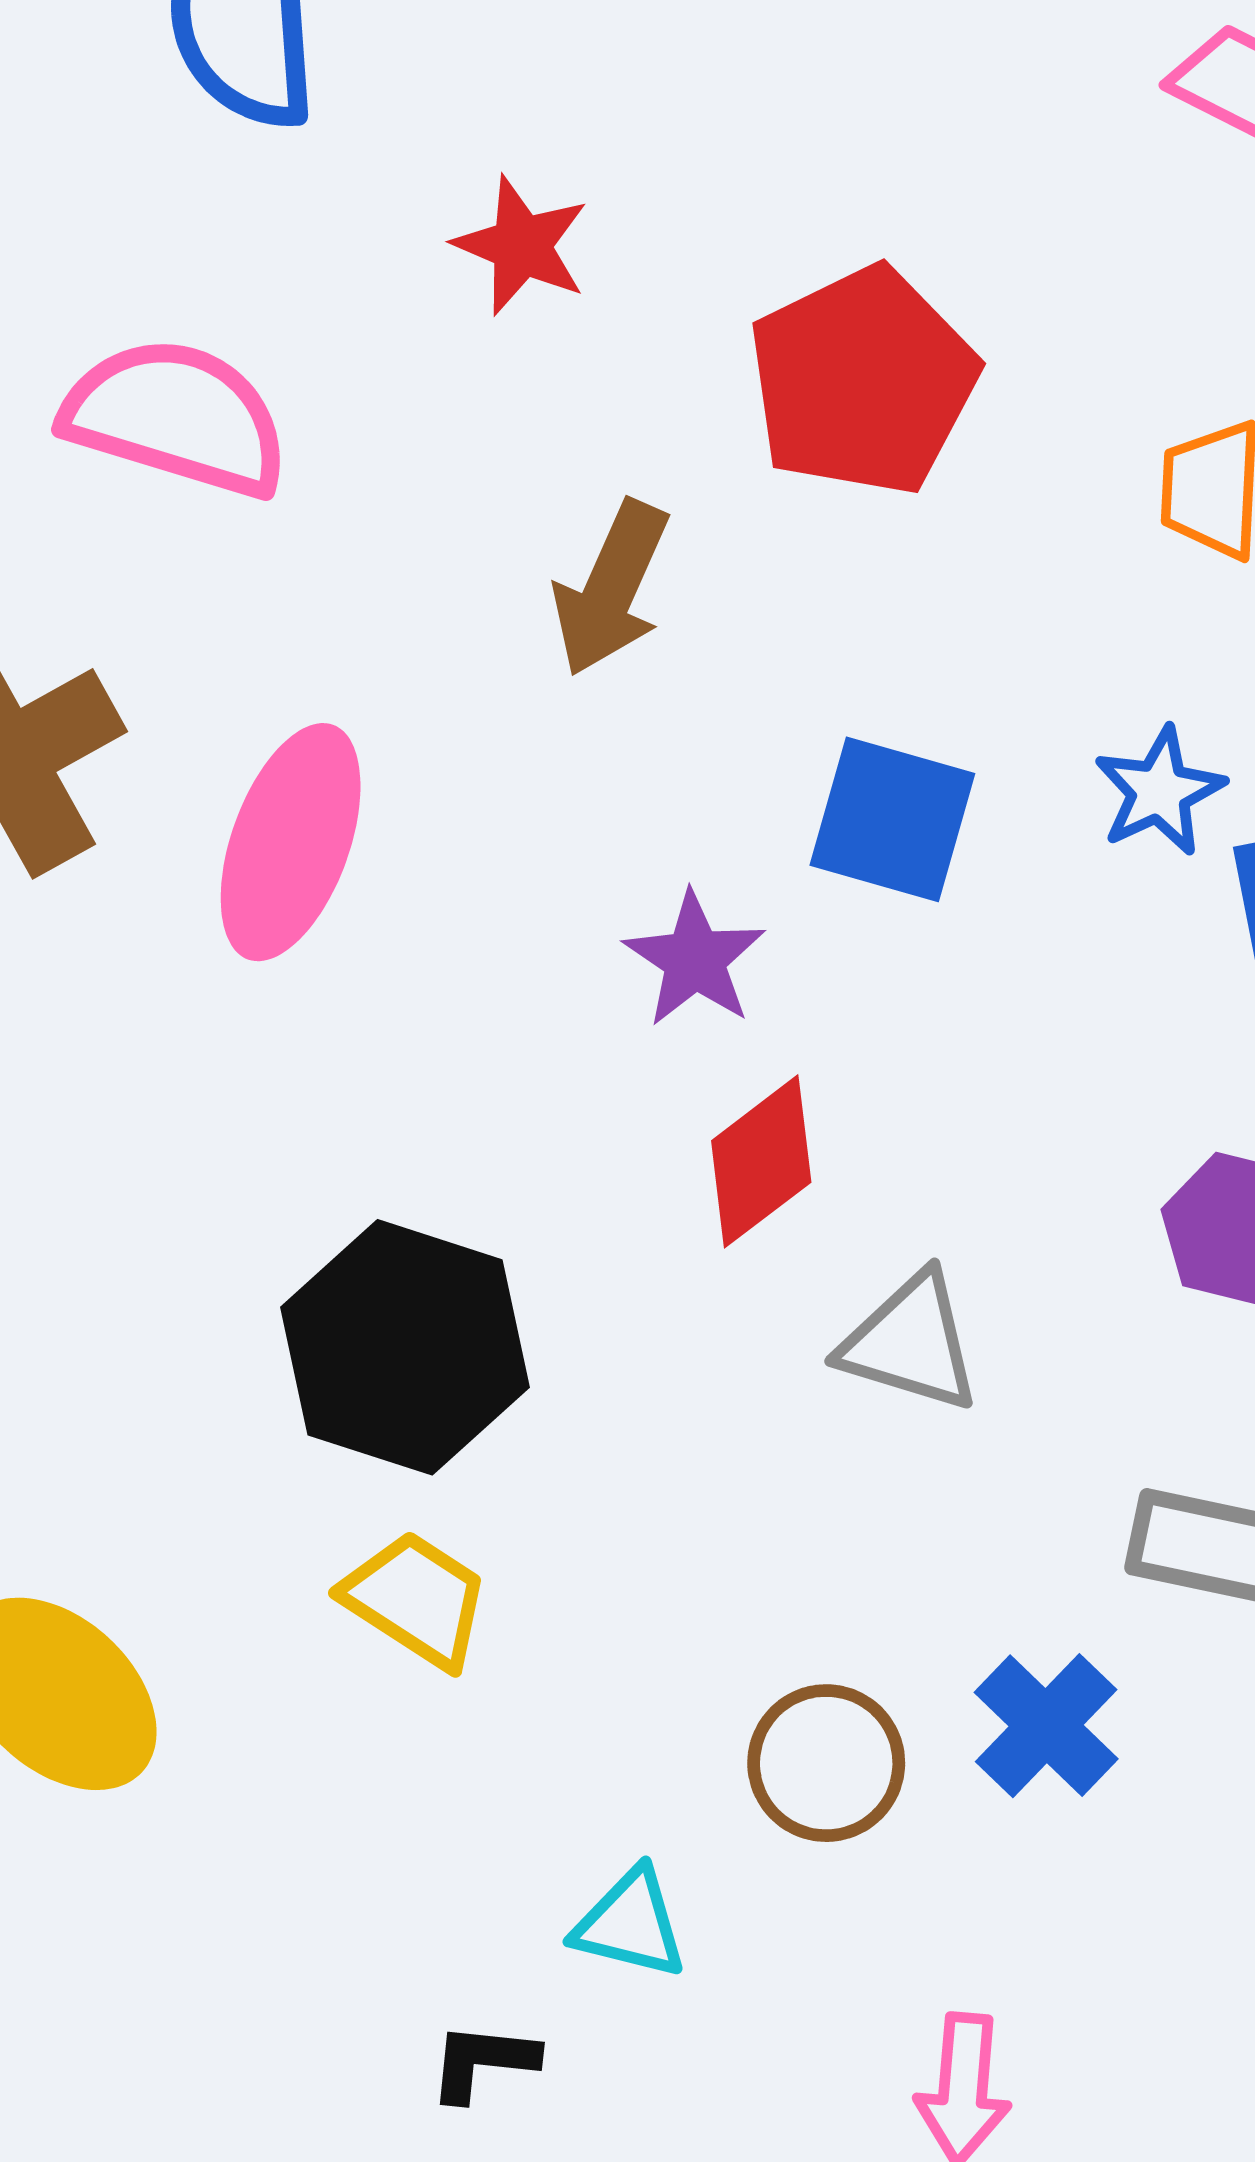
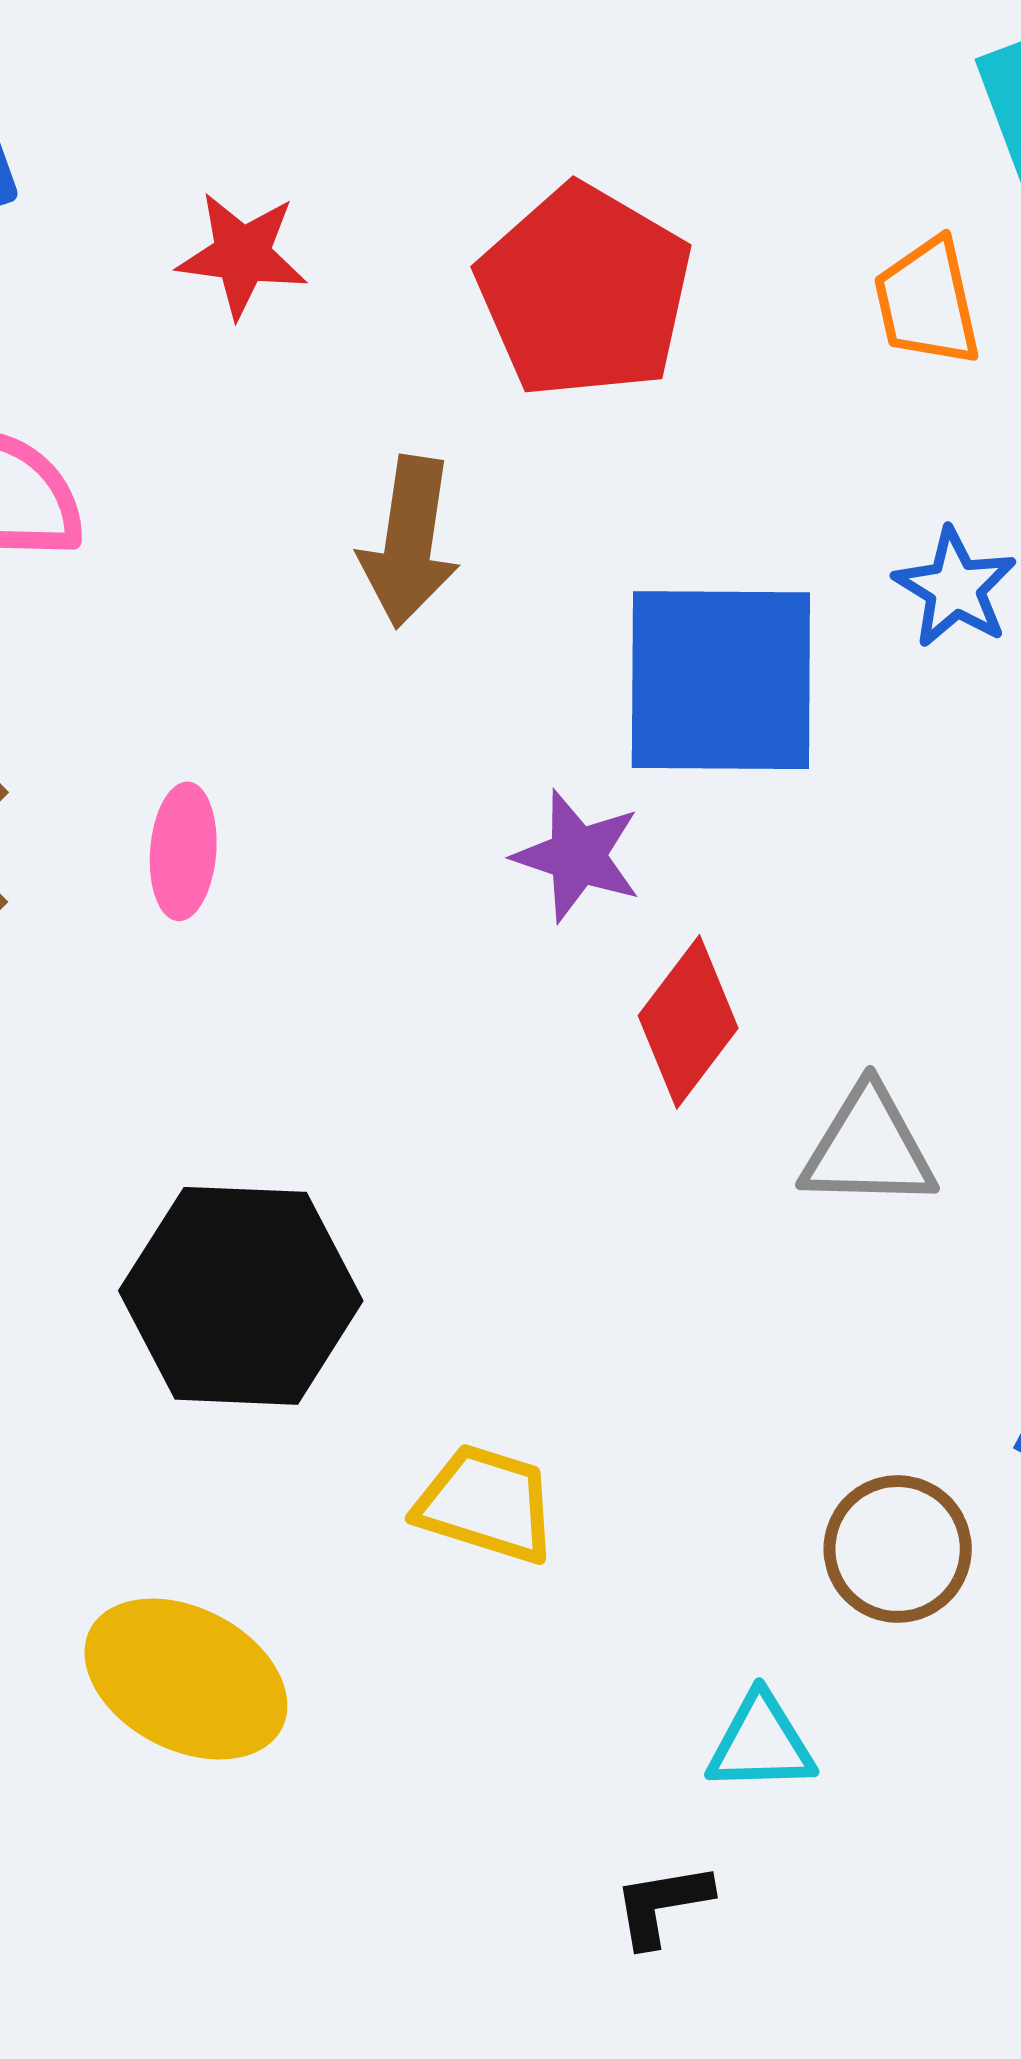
blue square: (892, 819) -> (721, 680), size x1.4
pink ellipse: (291, 842) -> (183, 851), size x0.6
black hexagon: (405, 1347) -> (241, 1296), moved

